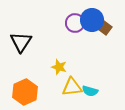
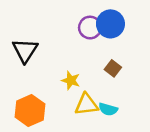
brown square: (105, 28) -> (113, 68), moved

